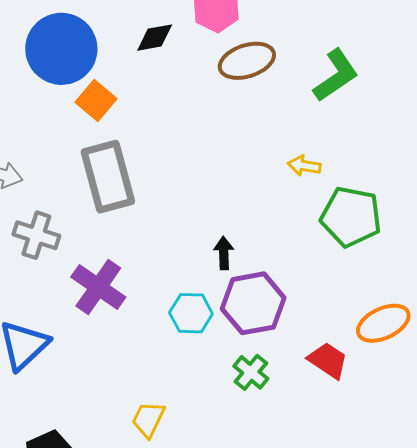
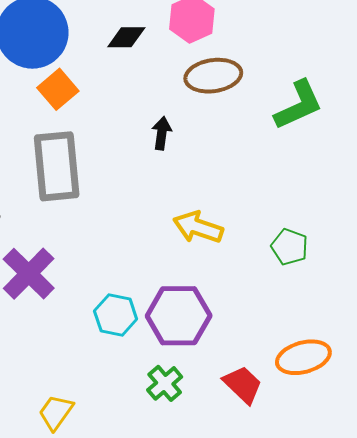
yellow arrow: (304, 166) -> (198, 227), moved, size x1.5
green pentagon: (351, 217) -> (290, 247), size x0.6
black arrow: (224, 253) -> (162, 133), moved

